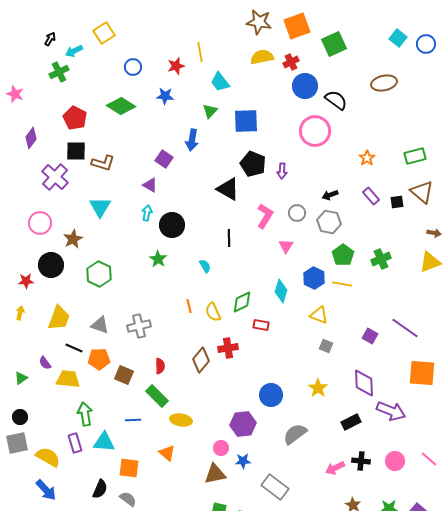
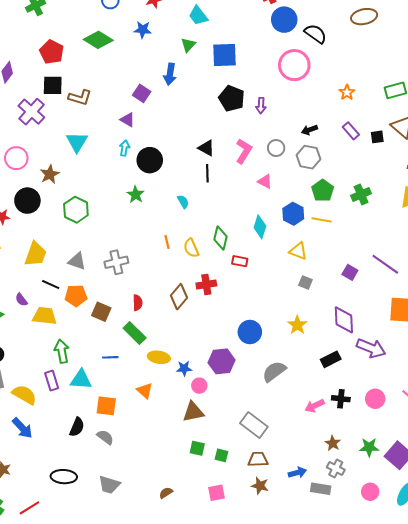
black triangle: (228, 189) -> (206, 148), moved, size x0.7
pink triangle: (286, 246) -> (265, 181), turned -35
green diamond: (242, 302) -> (221, 238), turned -50
blue star: (243, 461) -> (184, 368), moved

